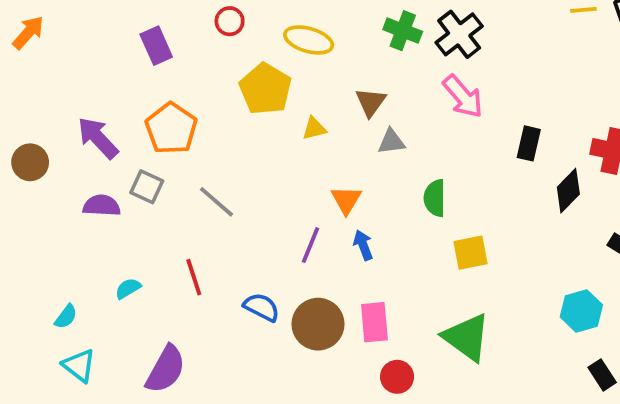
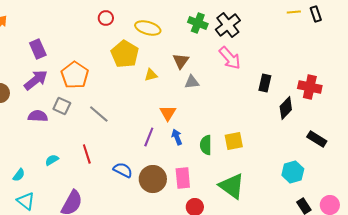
purple rectangle: (156, 46) -> (38, 49), moved
purple arrow: (98, 138) -> (36, 80), turned 95
green semicircle: (435, 198) -> (206, 145), moved

